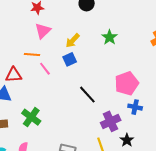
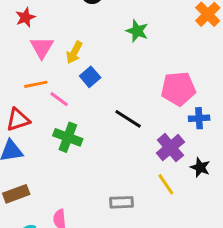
yellow arrow: (73, 41) -> (74, 52), moved
pink pentagon: (127, 83) -> (178, 89), turned 30
green cross: (31, 117) -> (68, 137), moved

